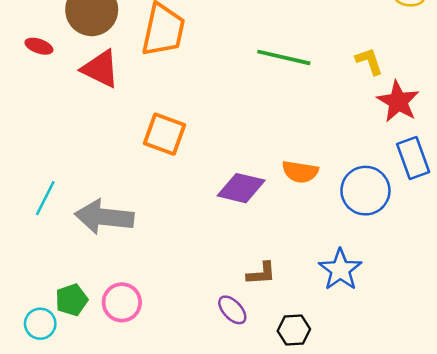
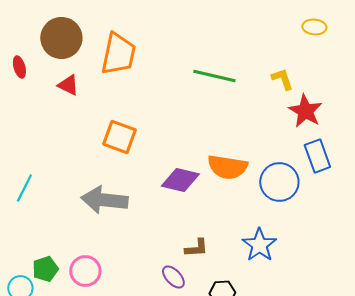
red ellipse: (39, 46) -> (19, 67), turned 55
red triangle: (100, 69) -> (68, 85), size x0.7
orange semicircle: (300, 172) -> (227, 167), size x1.4
gray arrow: (104, 217) -> (104, 200), moved

